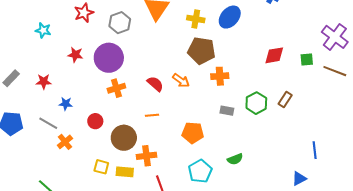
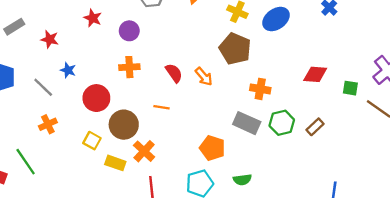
purple circle: (109, 58) -> (129, 31), size x0.6
orange cross: (220, 76) -> (260, 89), moved
gray rectangle: (227, 111) -> (247, 123), size x1.6
red circle: (95, 121) -> (96, 98), size x1.5
orange pentagon: (193, 133) -> (212, 148), moved
orange cross: (65, 142) -> (48, 124), moved
orange cross: (146, 156) -> (144, 151), turned 36
yellow square: (101, 167) -> (92, 141), moved

